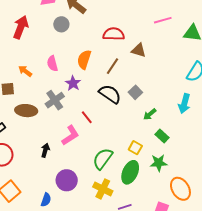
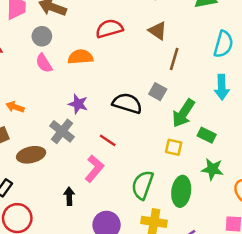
brown triangle: (139, 50) -> (158, 31), moved, turned 35
orange semicircle: (84, 60) -> (80, 57), moved, turned 84
pink semicircle: (52, 63) -> (44, 63), moved
brown line: (113, 66) -> (174, 59), moved
green arrow: (150, 114) -> (183, 113), size x1.6
yellow square: (135, 148) -> (174, 147), moved
green star: (159, 163) -> (212, 169), turned 30

